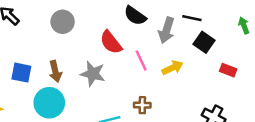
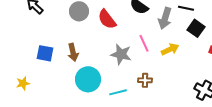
red semicircle: (111, 42) -> (107, 19), moved
gray star: (93, 74) -> (121, 54), moved
cyan circle: (49, 103) -> (88, 79), moved

